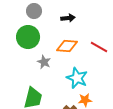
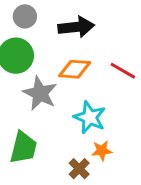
black arrow: (68, 18) -> (76, 27), size x1.6
gray star: (44, 62) -> (40, 93), size x1.6

